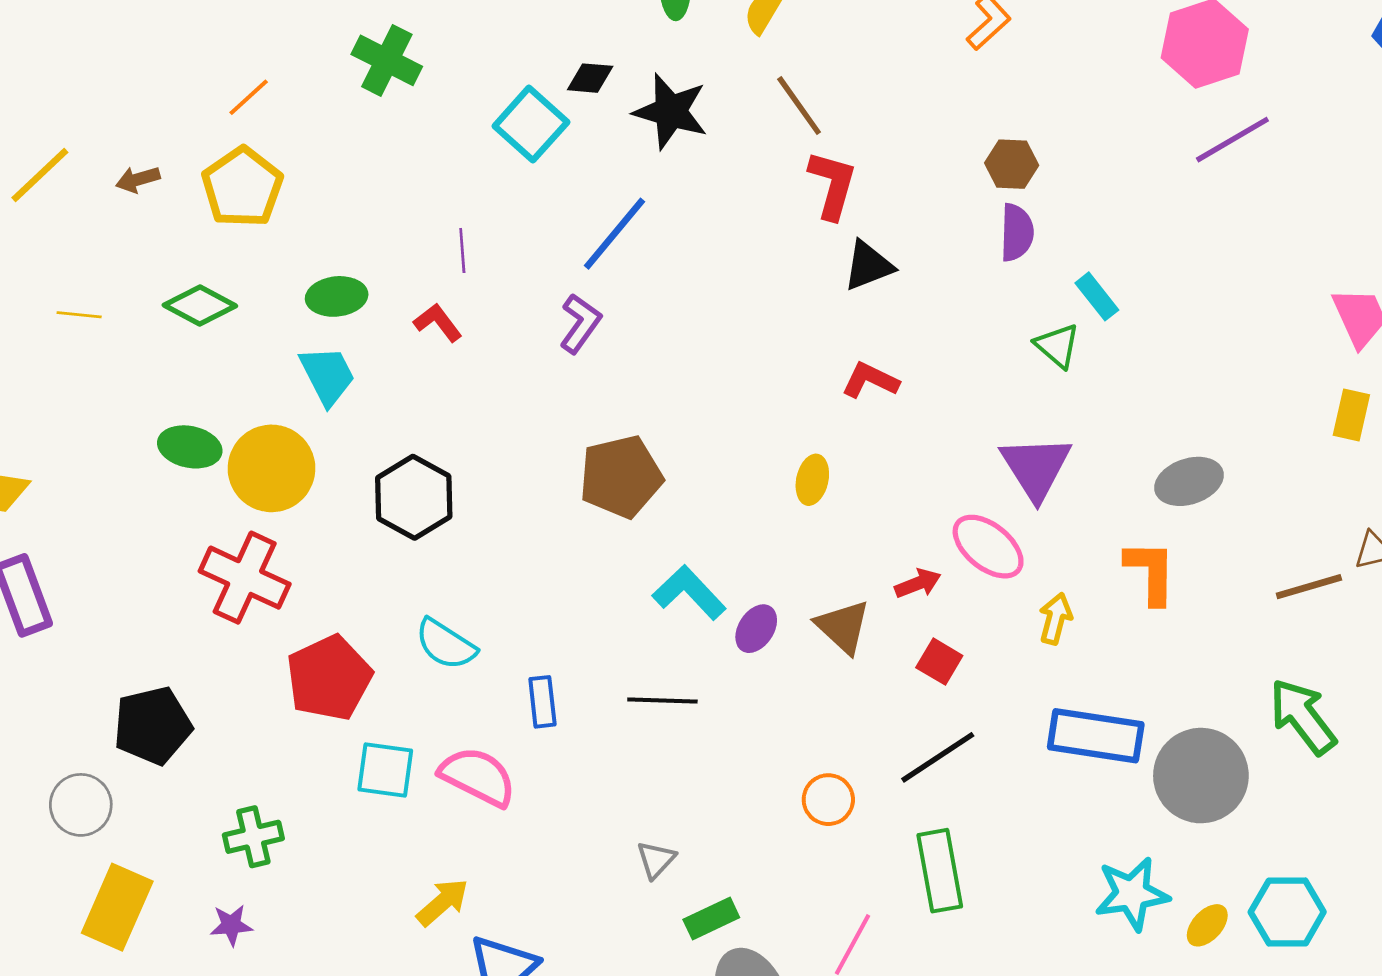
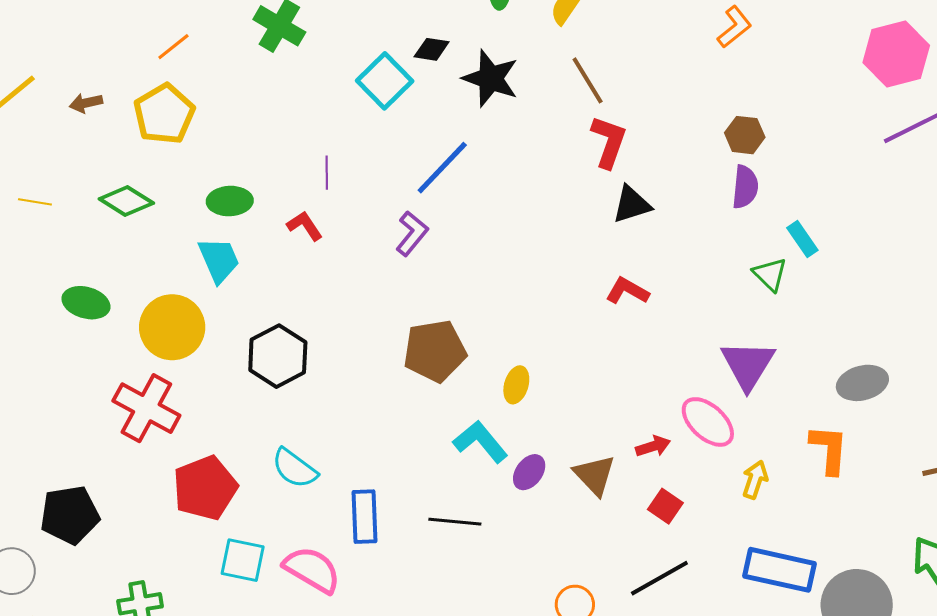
green ellipse: (190, 447) -> (86, 303), moved
yellow ellipse: (812, 480) -> (516, 385), moved
blue rectangle: (542, 702) -> (365, 517), size x1.4

